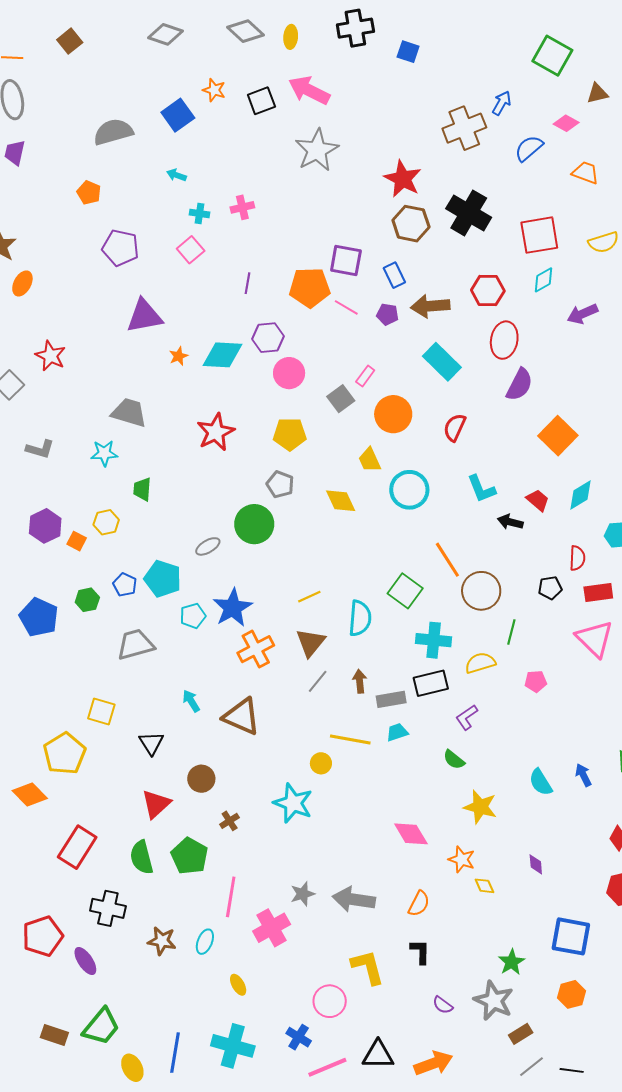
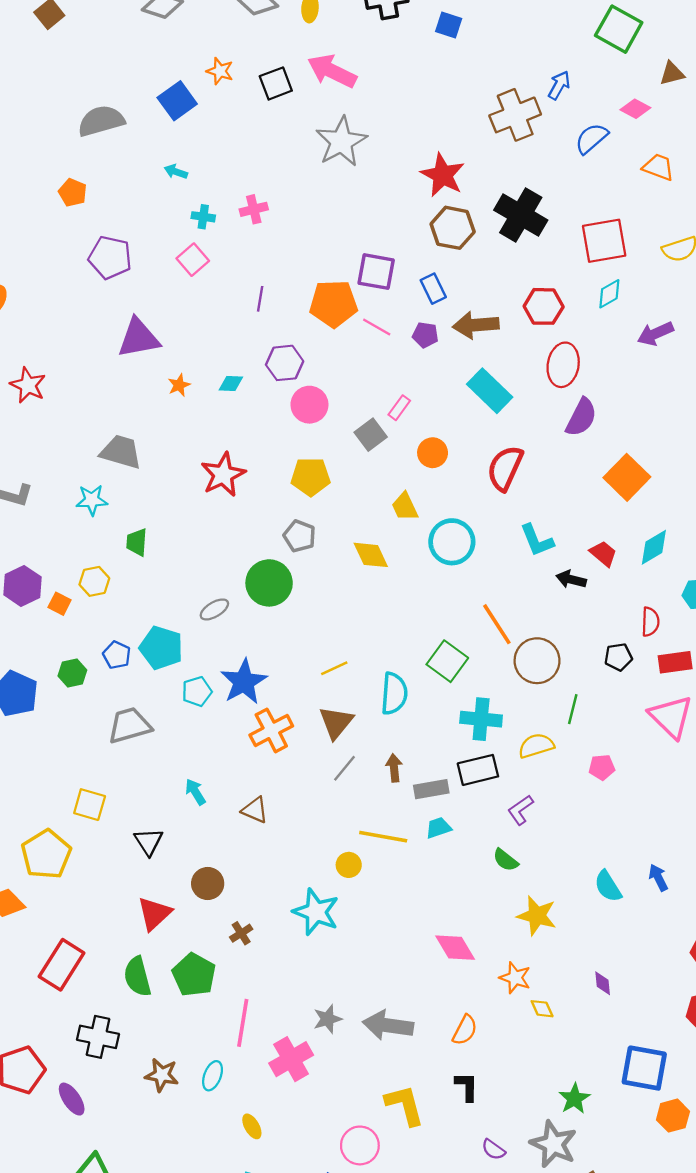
cyan diamond: (223, 355) -> (231, 384), size x0.5
orange circle: (393, 414) -> (433, 453), size x0.7
red semicircle: (455, 427) -> (505, 468), size x1.4
brown triangle: (242, 717) -> (255, 810), size x0.6
orange hexagon: (572, 994) -> (673, 1116), moved

